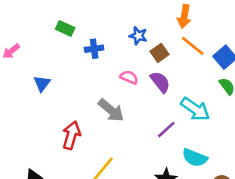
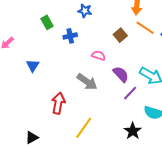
green rectangle: (65, 28) -> (47, 22), turned 40
blue star: (138, 36) -> (85, 11), moved
purple semicircle: (160, 82) -> (121, 74), moved

